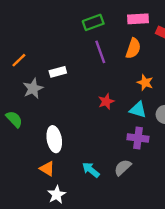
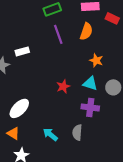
red star: (106, 101) -> (63, 86), moved
white ellipse: (54, 139) -> (19, 108), turned 55
gray semicircle: (123, 167) -> (77, 132), turned -42

